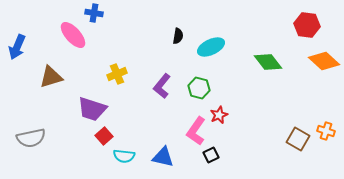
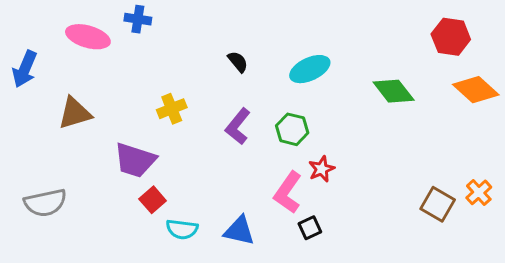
pink ellipse: (73, 35) -> (88, 37), moved, turned -32
black semicircle: (178, 36) -> (238, 62), moved, turned -49
orange cross: (326, 131) -> (479, 192), turned 30

